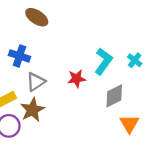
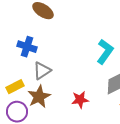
red star: (77, 79) -> (80, 100), moved

